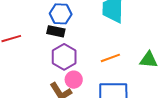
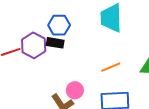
purple hexagon: (64, 57) -> (34, 45), moved

